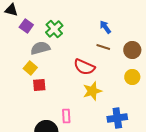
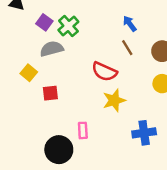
purple square: (26, 26) -> (44, 22), moved
brown line: (103, 47) -> (127, 48), turned 40
yellow square: (30, 68) -> (29, 73), moved

